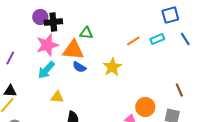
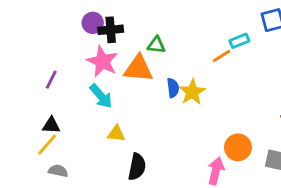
cyan rectangle: (157, 39) -> (239, 41), moved
pink star: (47, 45) -> (102, 62), turned -30
blue semicircle: (79, 67) -> (173, 88), moved, turned -128
cyan arrow: (46, 70) -> (101, 96), turned -84

